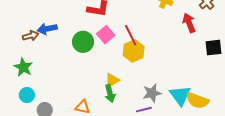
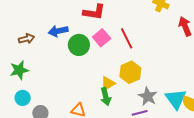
blue arrow: (47, 29) -> (58, 31), moved
yellow hexagon: (134, 51) -> (130, 72), moved
green star: (23, 67) -> (19, 70), turned 30
gray star: (152, 93) -> (148, 96), turned -30

